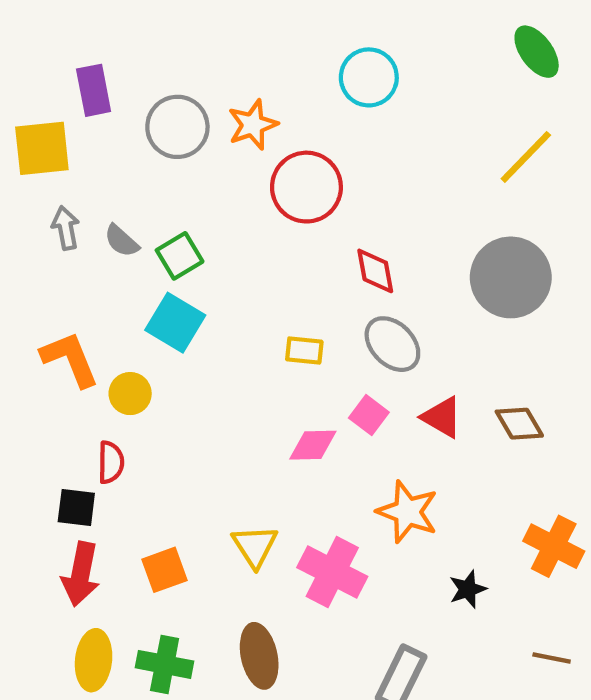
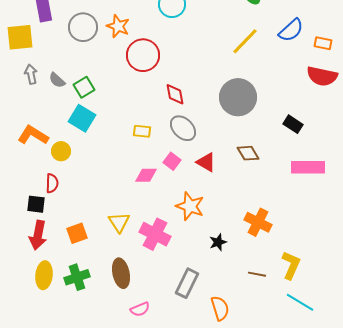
orange star: (253, 125) -> (118, 26), turned -30
orange L-shape: (70, 359) -> (33, 135), turned -36
brown diamond: (519, 424) -> (248, 153), moved
green cross: (165, 664) -> (77, 277), turned -30

